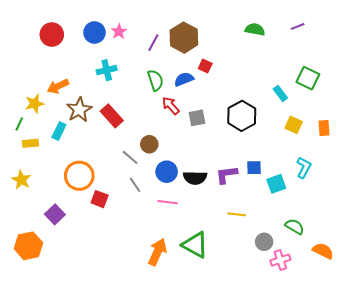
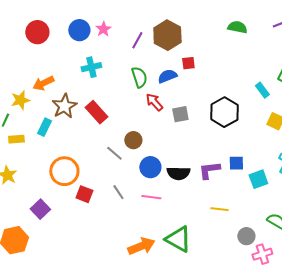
red square: (205, 66) -> (188, 63), turned -32
gray line: (135, 185) -> (118, 192), moved
orange arrow: (157, 252) -> (141, 246), turned 44

